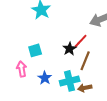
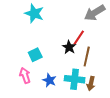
cyan cross: (70, 81) -> (75, 79), turned 30
brown arrow: (85, 88) -> (91, 84), turned -56

